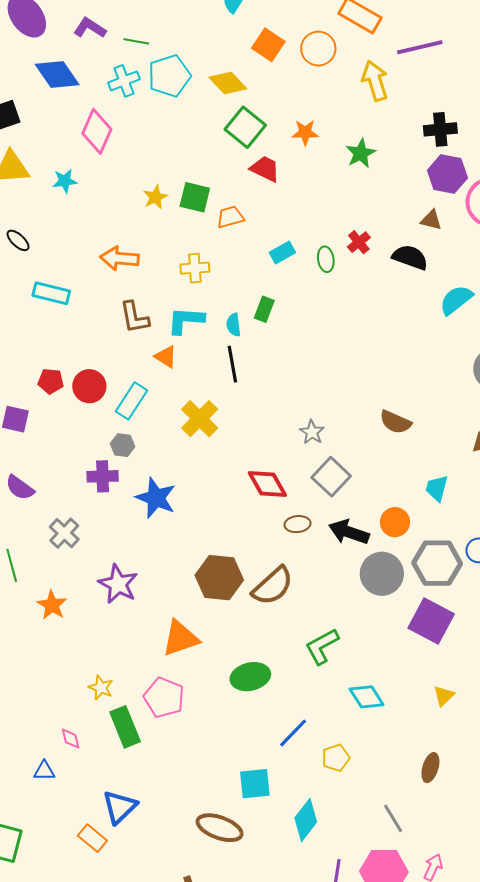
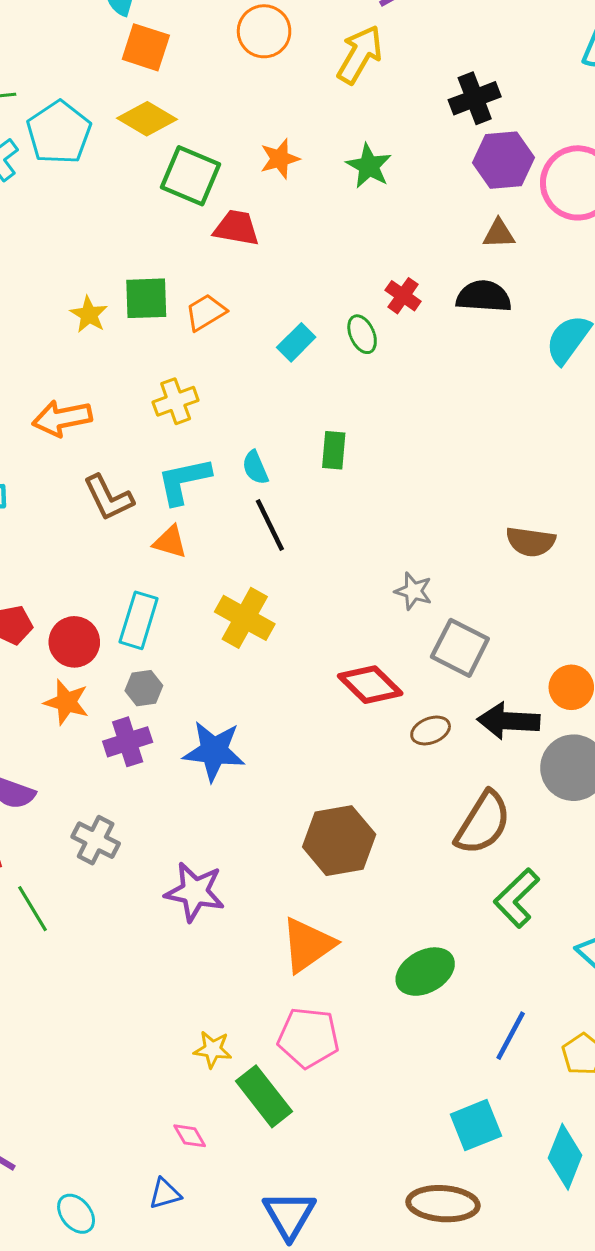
orange square: (268, 45) -> (146, 47), moved
yellow arrow: (375, 81) -> (360, 55), turned 63
green rectangle: (264, 309) -> (334, 450), moved
red circle: (89, 386) -> (74, 642), moved
brown semicircle: (273, 586) -> (483, 823), moved
orange star: (52, 605) -> (66, 702), moved

